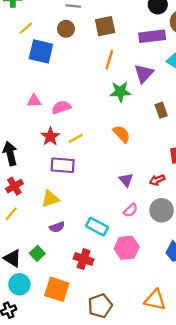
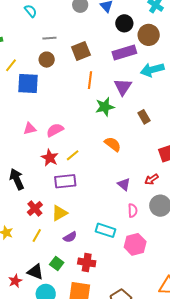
red cross: (14, 186) -> (35, 209), moved
pink semicircle: (130, 210) -> (133, 210), turned -40
yellow line: (11, 214) -> (37, 235), moved
red cross: (84, 259) -> (87, 262), moved

